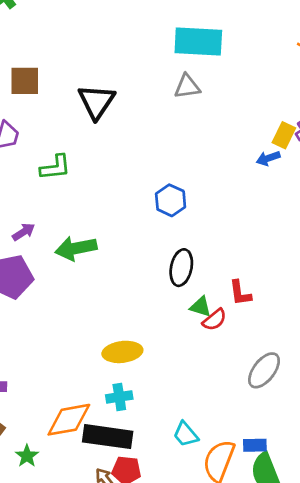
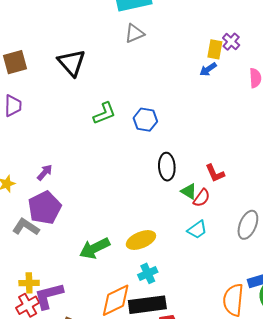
green L-shape: (55, 167) -> (104, 113), moved
green arrow: (76, 248) -> (95, 248), moved
green triangle: (200, 307) -> (189, 191), turned 30
cyan trapezoid: (186, 434) -> (197, 230), moved, turned -70

